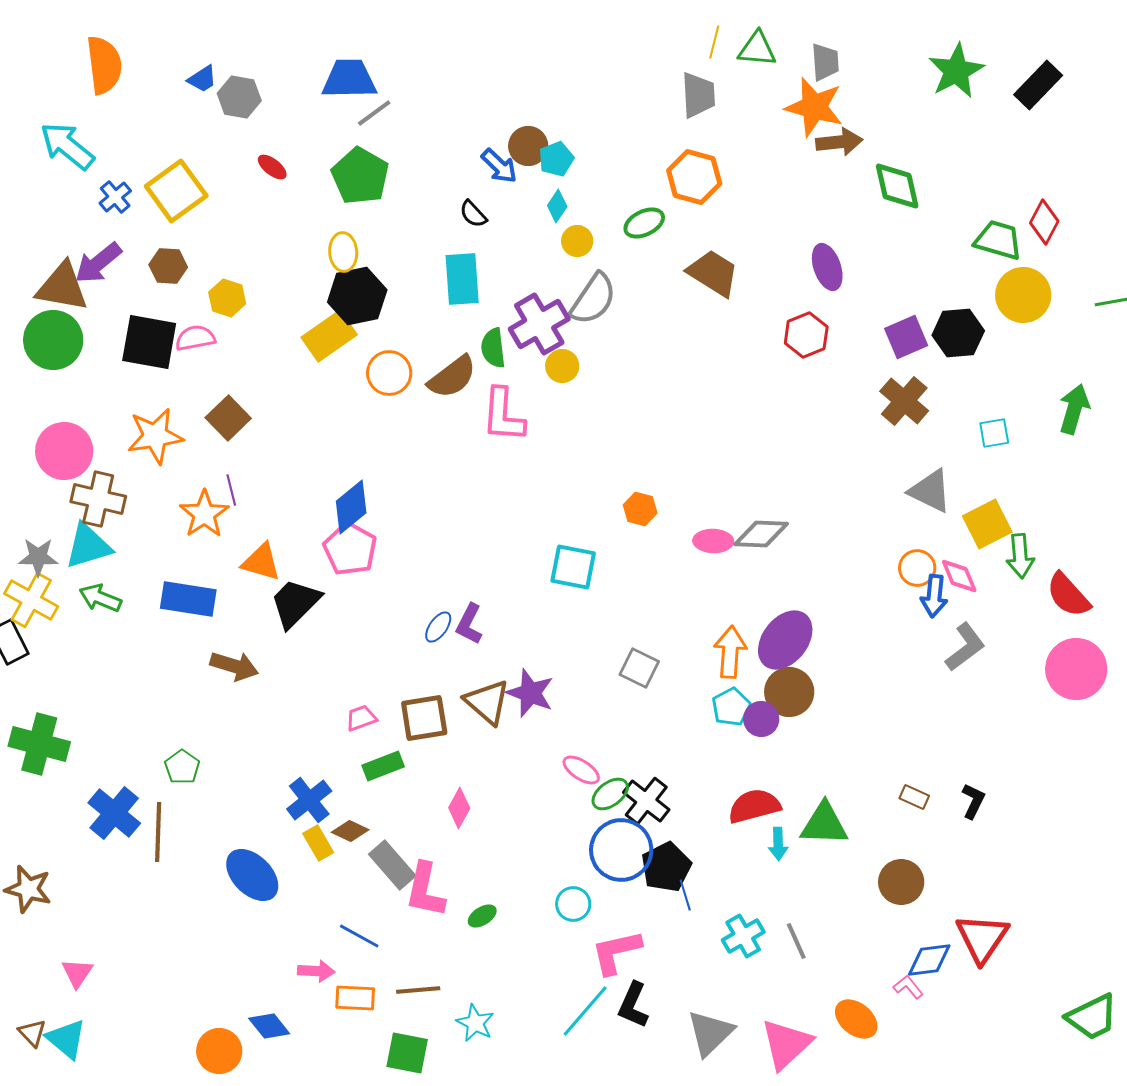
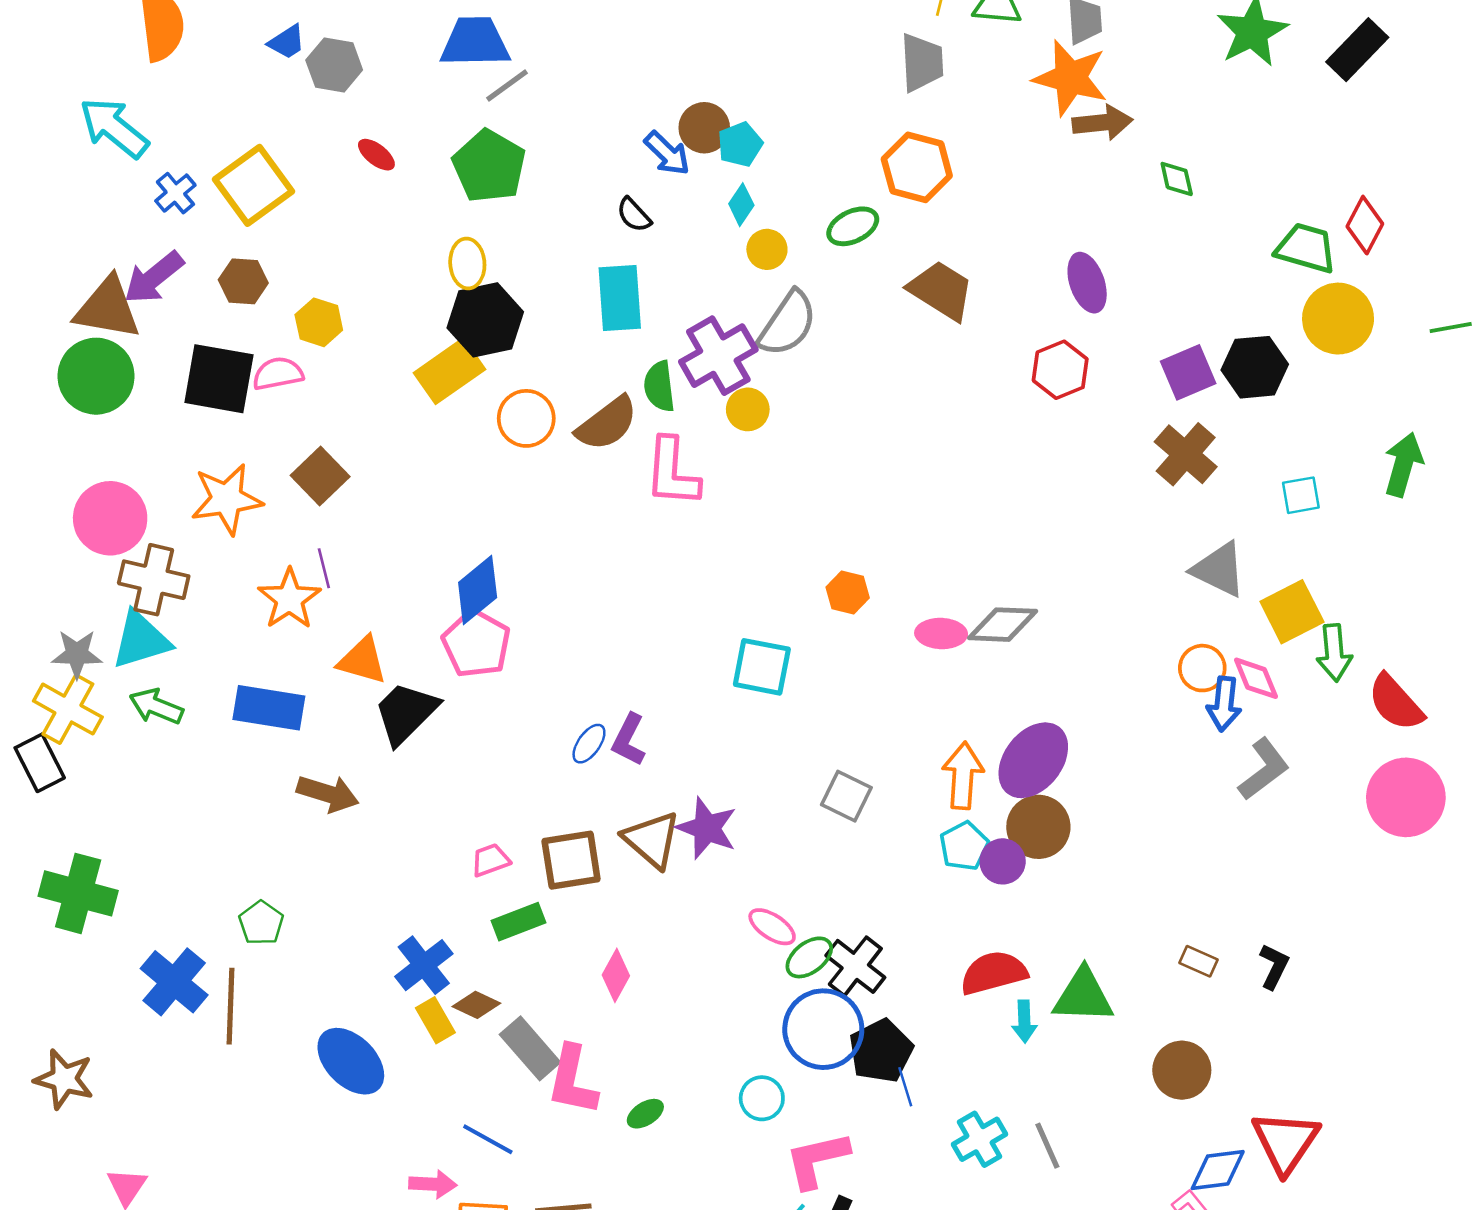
green diamond: (897, 186) -> (1177, 179), size x0.6

